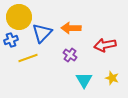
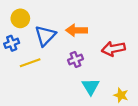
yellow circle: (19, 17) -> (20, 18), size x0.7
purple cross: (70, 55) -> (75, 59), turned 32
yellow star: (112, 78) -> (121, 95), moved

